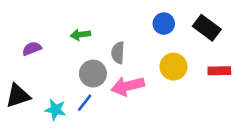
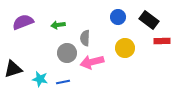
purple semicircle: (32, 49) -> (23, 22), moved, size x1.5
red rectangle: (219, 71) -> (162, 41), moved
blue line: (85, 103) -> (63, 82), moved, turned 40

